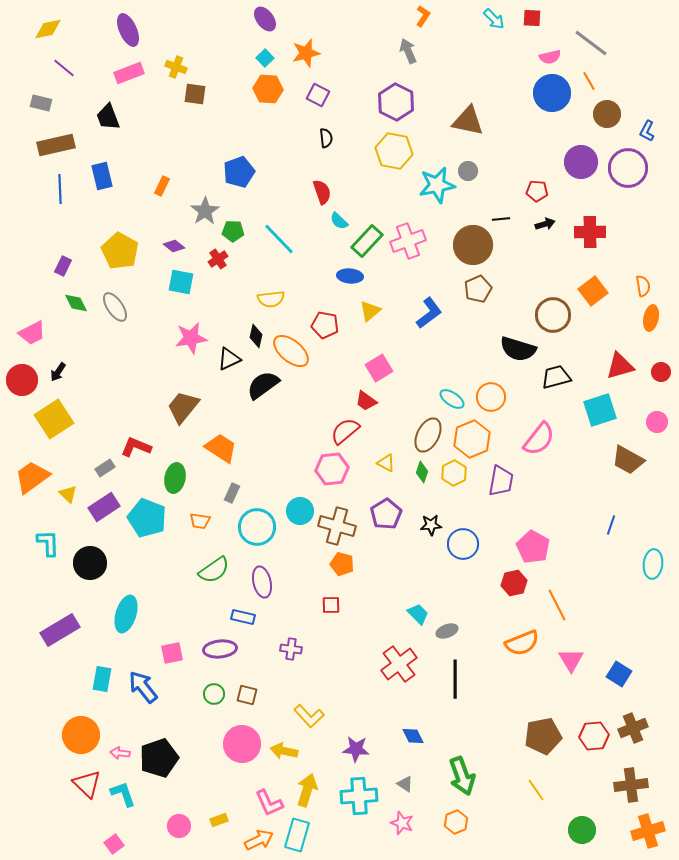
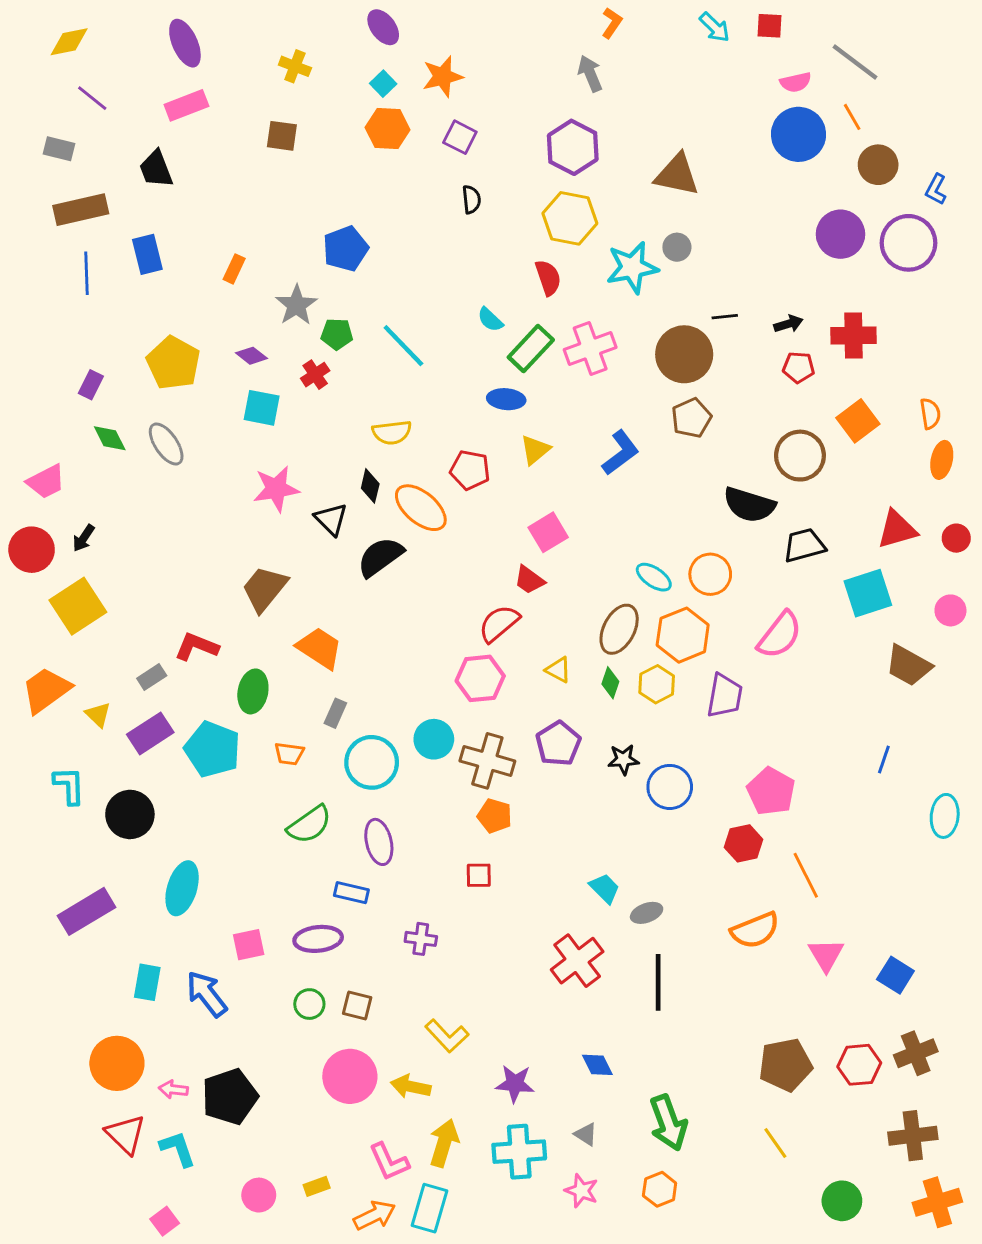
yellow cross: (176, 67) -> (295, 66), moved
red pentagon: (537, 191) -> (799, 367), moved
red semicircle: (322, 192) -> (548, 278), moved
black triangle: (229, 359) -> (331, 519), turned -50

